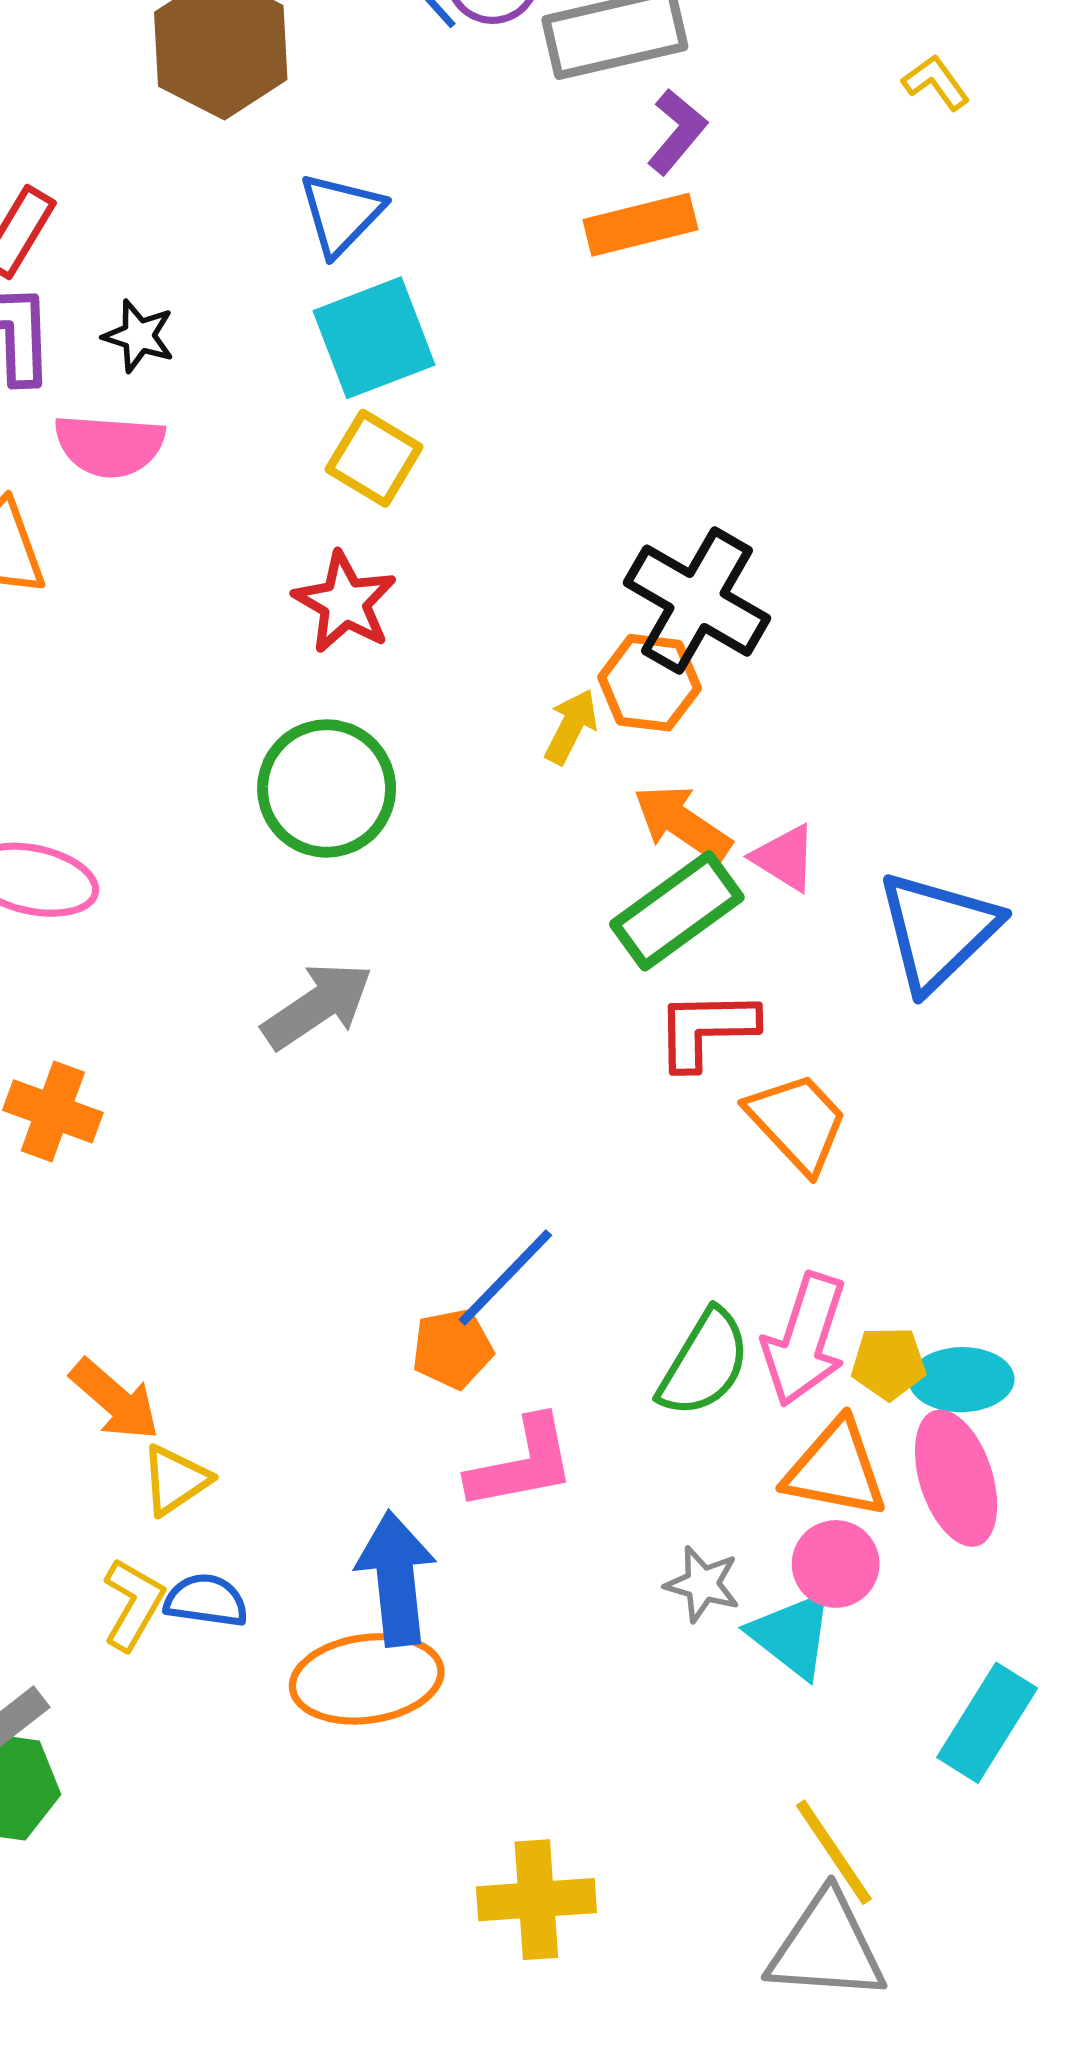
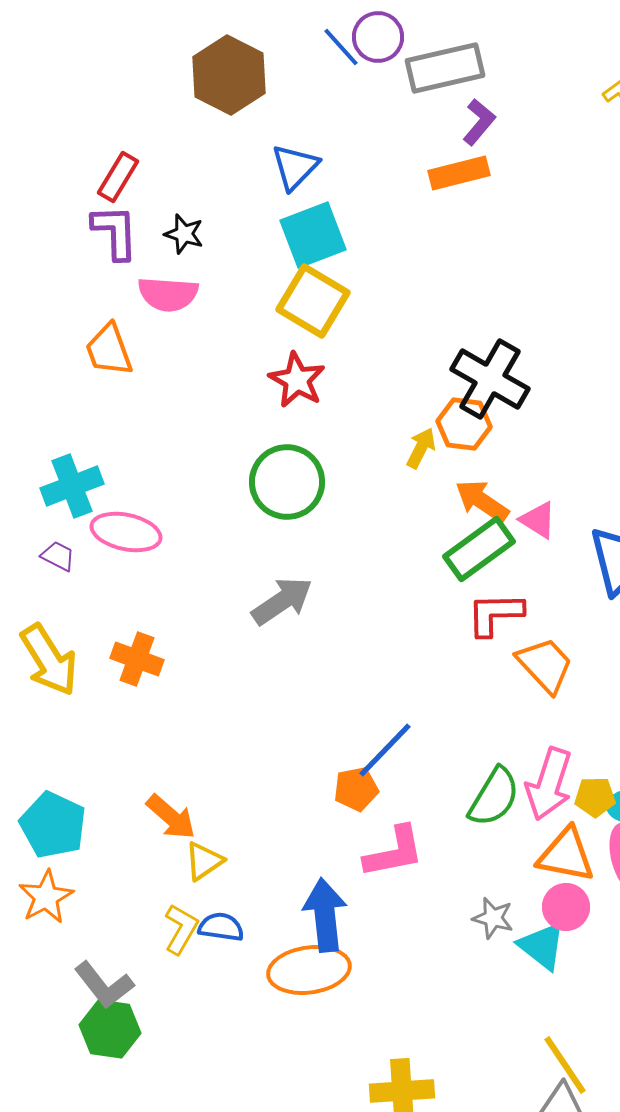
yellow square: (374, 458) -> (313, 301), size x1.4

